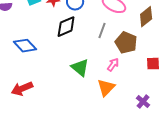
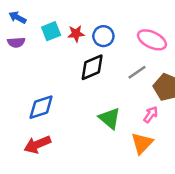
gray line: (102, 31) -> (137, 72), turned 35
blue diamond: (25, 46) -> (41, 107), moved, turned -65

